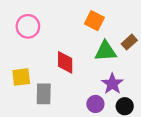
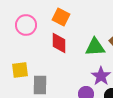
orange square: (94, 21) -> (61, 17), moved
red diamond: (65, 62) -> (59, 43), moved

